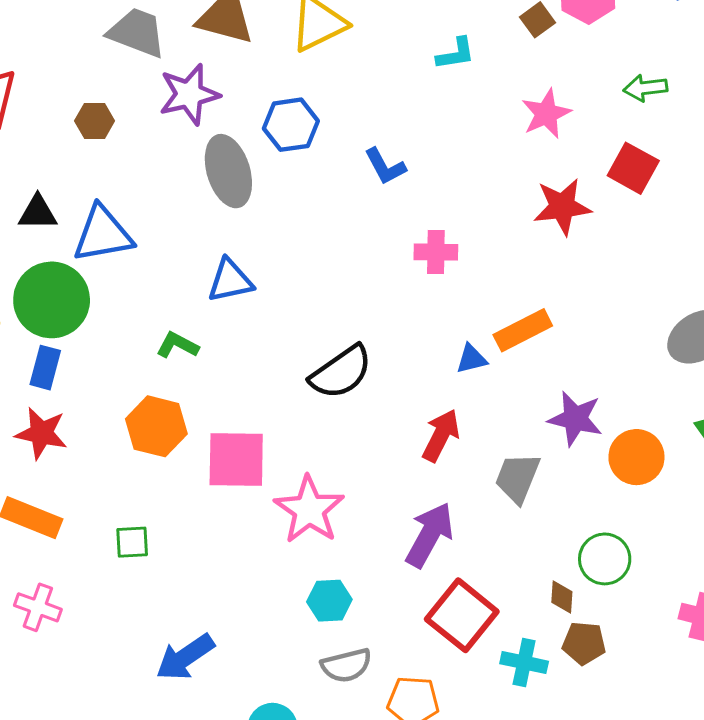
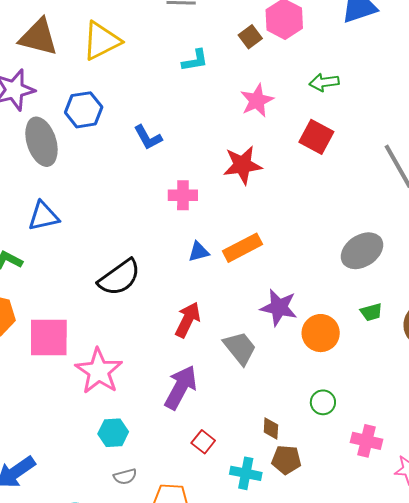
red star: (562, 207) -> (242, 165), moved
blue triangle: (471, 359) -> (199, 252), moved
gray trapezoid: (517, 478) -> (240, 348), turned 120
green circle: (605, 559) -> (323, 402), moved, size x0.7
red square: (462, 615) -> (203, 442), size x0.5
gray semicircle: (346, 665) -> (125, 477), size x0.7

